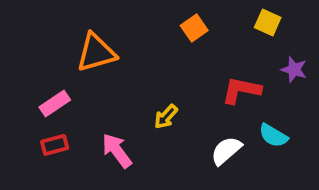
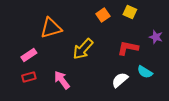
yellow square: (268, 22) -> (130, 12), moved
yellow arrow: (166, 117) -> (83, 49), moved, size x1.6

